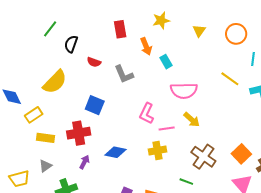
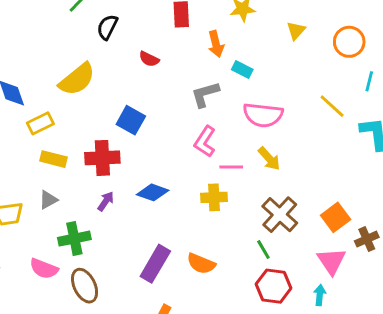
red semicircle: (94, 62) -> (149, 59), moved
cyan rectangle: (166, 62) -> (242, 69), turned -40
gray L-shape: (124, 74) -> (205, 94), moved, turned 90
green line: (186, 182) -> (263, 249), moved, turned 32

